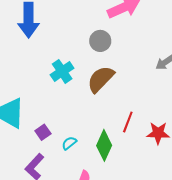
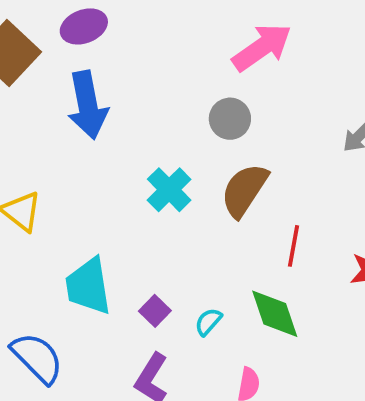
red line: (128, 122) -> (294, 246), moved
green diamond: (104, 145) -> (275, 314), turned -32

